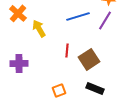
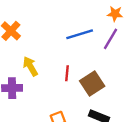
yellow arrow: (39, 28) -> (30, 66), moved

